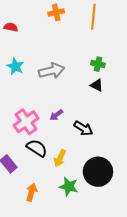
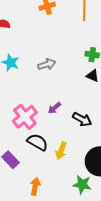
gray arrow: (52, 71) -> (47, 64), size x0.7
green star: (69, 187) -> (82, 184), moved

